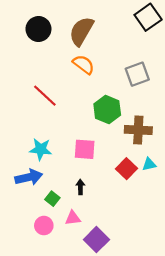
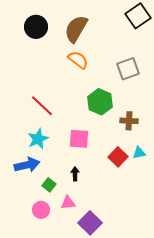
red line: (45, 96) -> (42, 106), moved
brown cross: (138, 130) -> (129, 121), size x0.7
cyan star: (41, 149) -> (38, 139), turned -30

